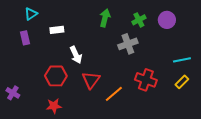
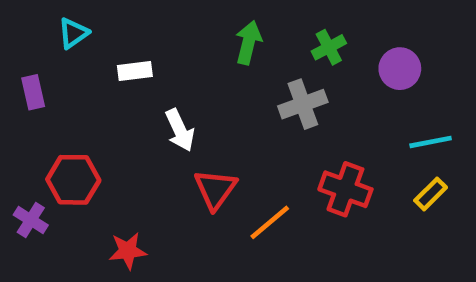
purple circle: (167, 20) -> (400, 69), moved
purple rectangle: (25, 38) -> (33, 92), moved
red hexagon: (56, 76) -> (73, 180), moved

